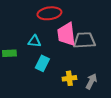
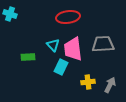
pink trapezoid: (66, 34) -> (73, 49), moved
cyan triangle: (34, 41) -> (53, 45), turned 40

